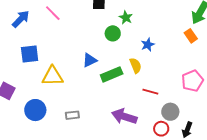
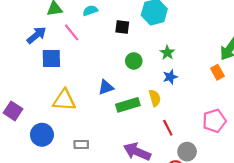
green star: (126, 17) -> (167, 53), moved
blue square: (30, 54) -> (51, 59), moved
red line: (150, 92) -> (168, 128), turned 42

